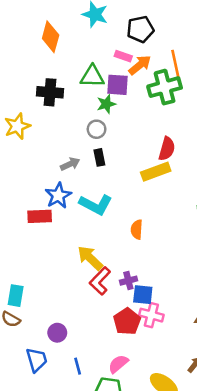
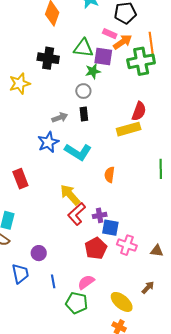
red rectangle: (40, 216) -> (20, 179), moved, turned 66
pink cross: (151, 315) -> (127, 245), moved

